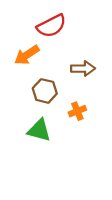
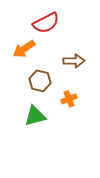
green triangle: (39, 130) -> (35, 116), turned -30

